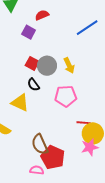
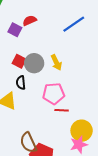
red semicircle: (42, 15) -> (30, 21), moved
black semicircle: (33, 85) -> (21, 83), turned 32
red line: (84, 123) -> (62, 110), moved

